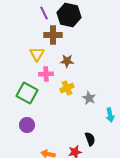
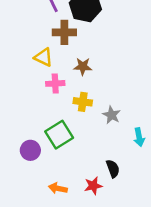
yellow triangle: (37, 54) -> (43, 57), turned -35
yellow cross: (67, 88) -> (83, 102), turned 32
green square: (27, 93) -> (59, 135), moved, turned 30

